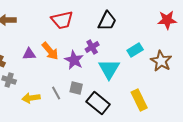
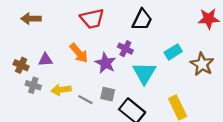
purple cross: (92, 47) -> (125, 49), turned -32
purple triangle: (29, 54) -> (46, 60), moved
gray line: (56, 93) -> (85, 100), turned -32
yellow arrow: (31, 98) -> (61, 90), moved

